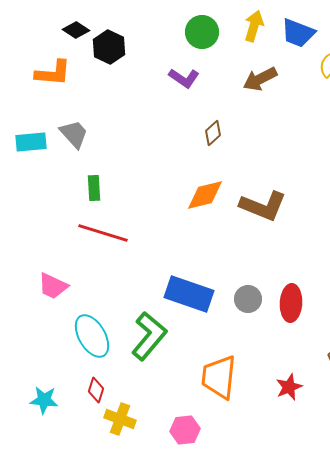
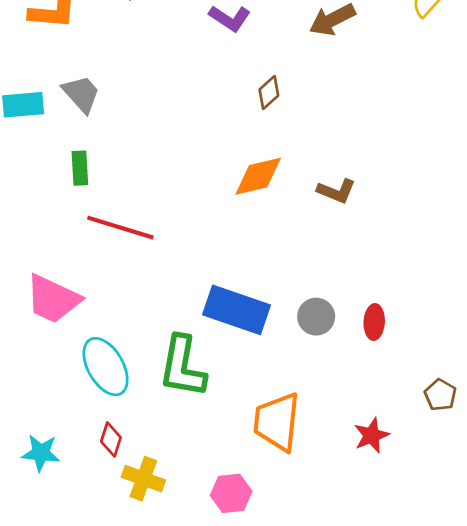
green rectangle: (94, 188) -> (80, 168), moved
brown L-shape: (263, 206) -> (336, 191), size x0.6
pink trapezoid: (53, 286) -> (53, 299), size x1.4
red ellipse: (291, 303) -> (374, 322), size x0.7
green L-shape: (149, 336) -> (182, 367), turned 150

